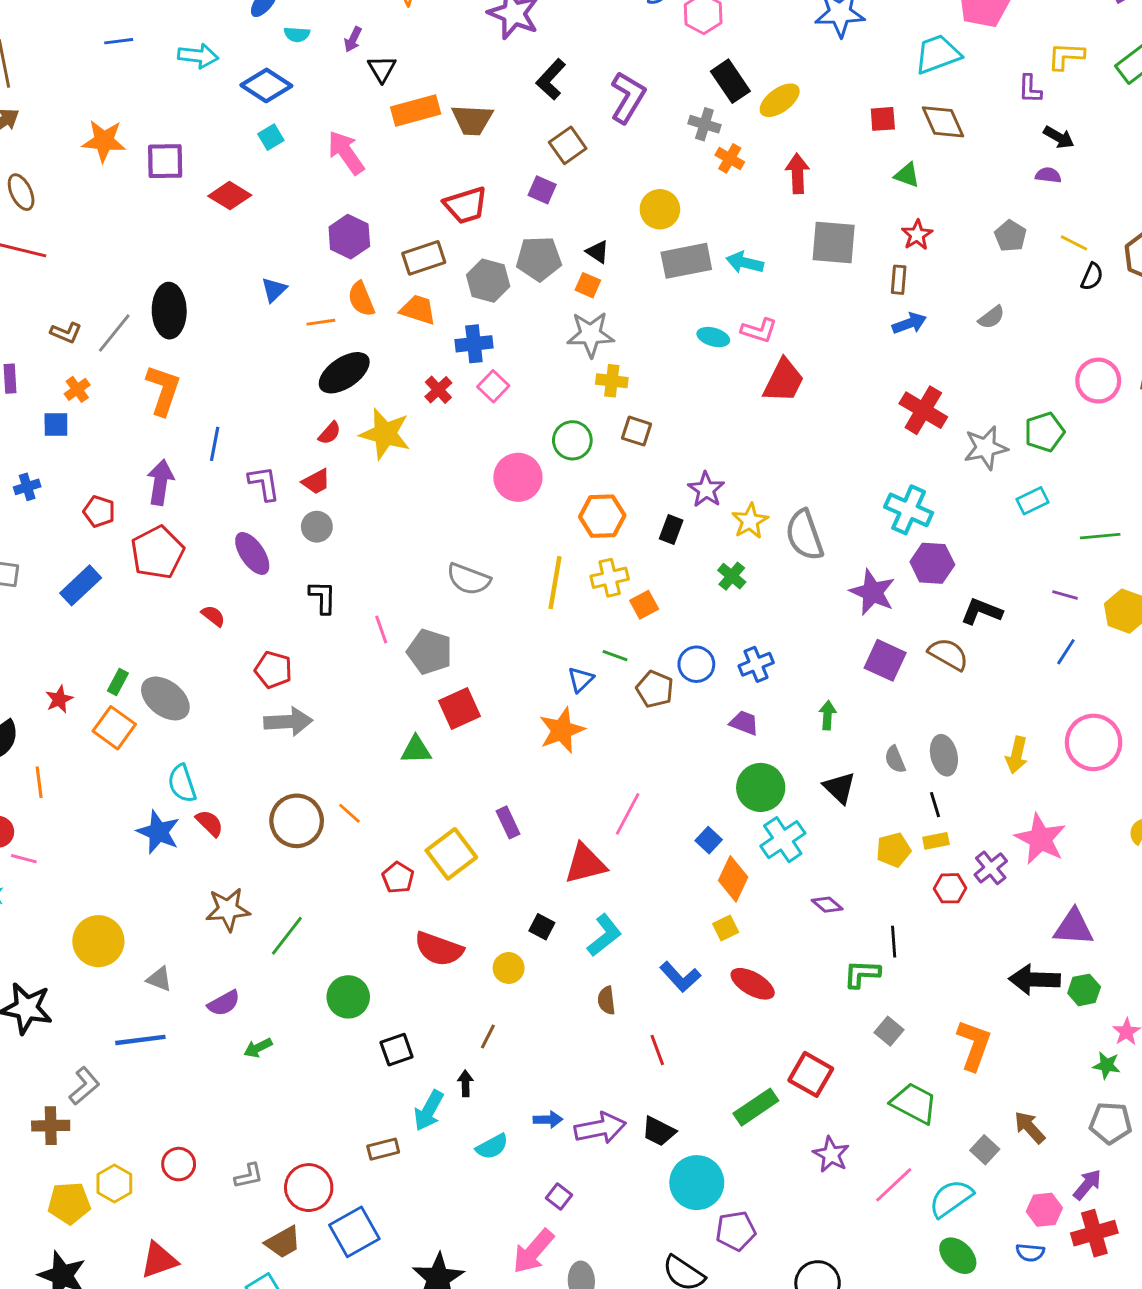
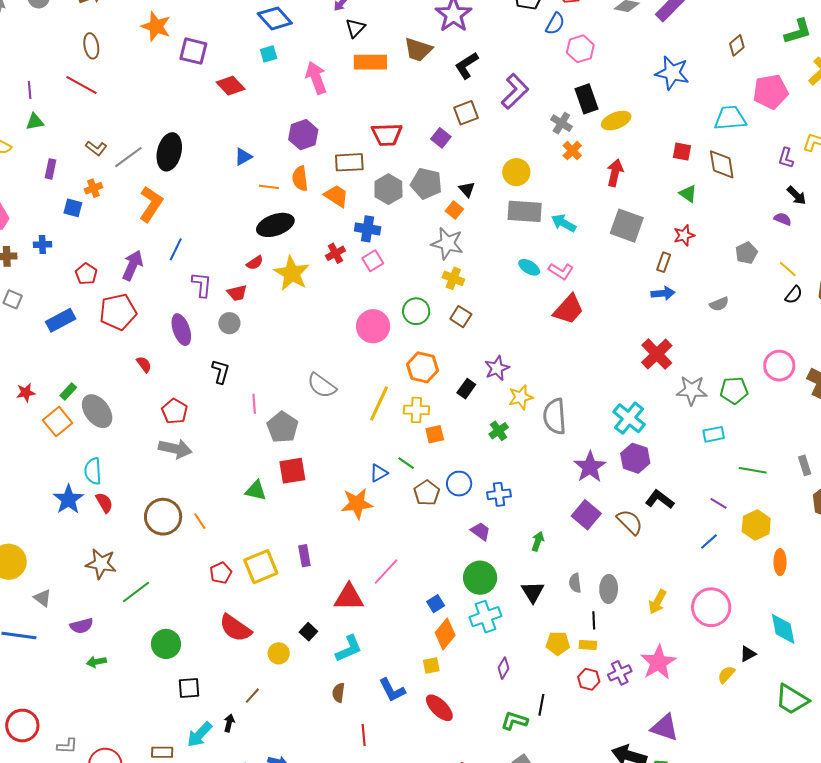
brown trapezoid: (472, 120) -> (418, 50), moved
purple diamond: (827, 905) -> (504, 668), turned 65
red circle: (179, 1164) -> (22, 726), size x1.4

